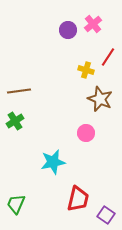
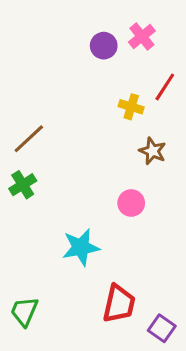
brown line: (19, 91) -> (29, 139), turned -35
brown star: (100, 99) -> (153, 151), size x0.7

